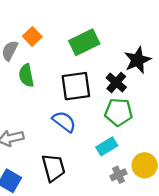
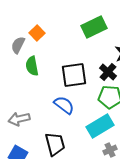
green rectangle: (84, 42) -> (94, 27), moved
cyan rectangle: (107, 146) -> (100, 126), size x1.5

